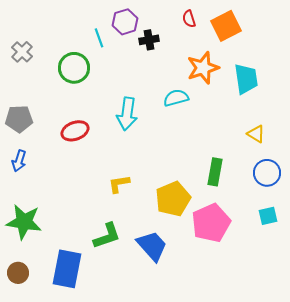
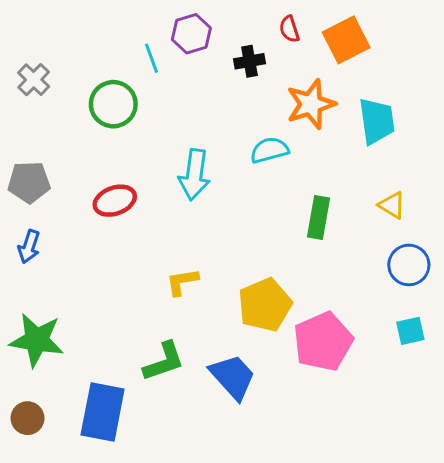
black cross: (149, 40) -> (250, 61), moved
green rectangle: (215, 172) -> (318, 217), moved

